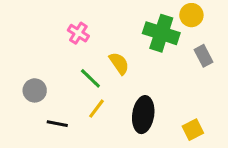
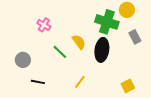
pink cross: (78, 33) -> (44, 25), moved
yellow line: (96, 109) -> (80, 82), moved
black ellipse: (143, 115) -> (102, 50), moved

